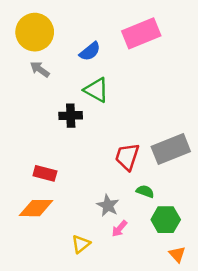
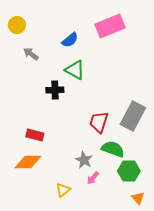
yellow circle: (35, 32) -> (17, 25), moved, size x0.6
gray rectangle: (171, 149) -> (133, 116), turned -40
green semicircle: (145, 191) -> (113, 149), size x1.6

